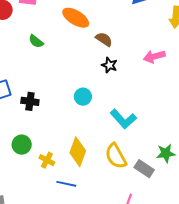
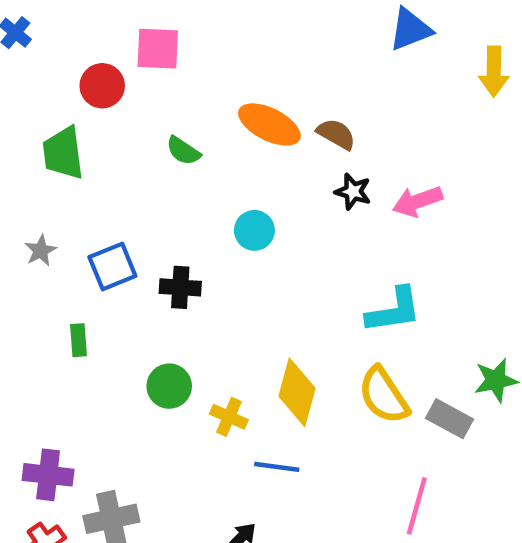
orange ellipse: (76, 18) -> (269, 124), moved
pink arrow: (154, 56) -> (418, 201), moved
cyan circle: (83, 97) -> (254, 230), moved
cyan L-shape: (123, 119) -> (394, 310), turned -52

